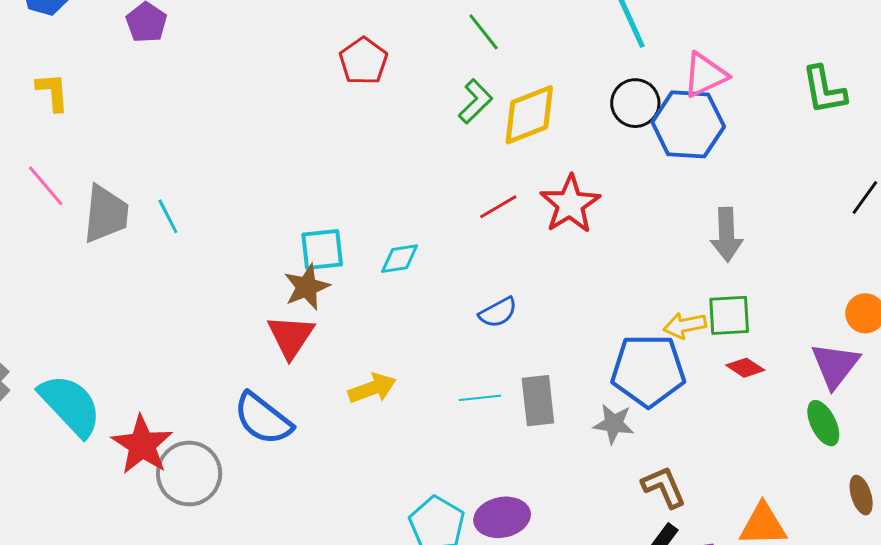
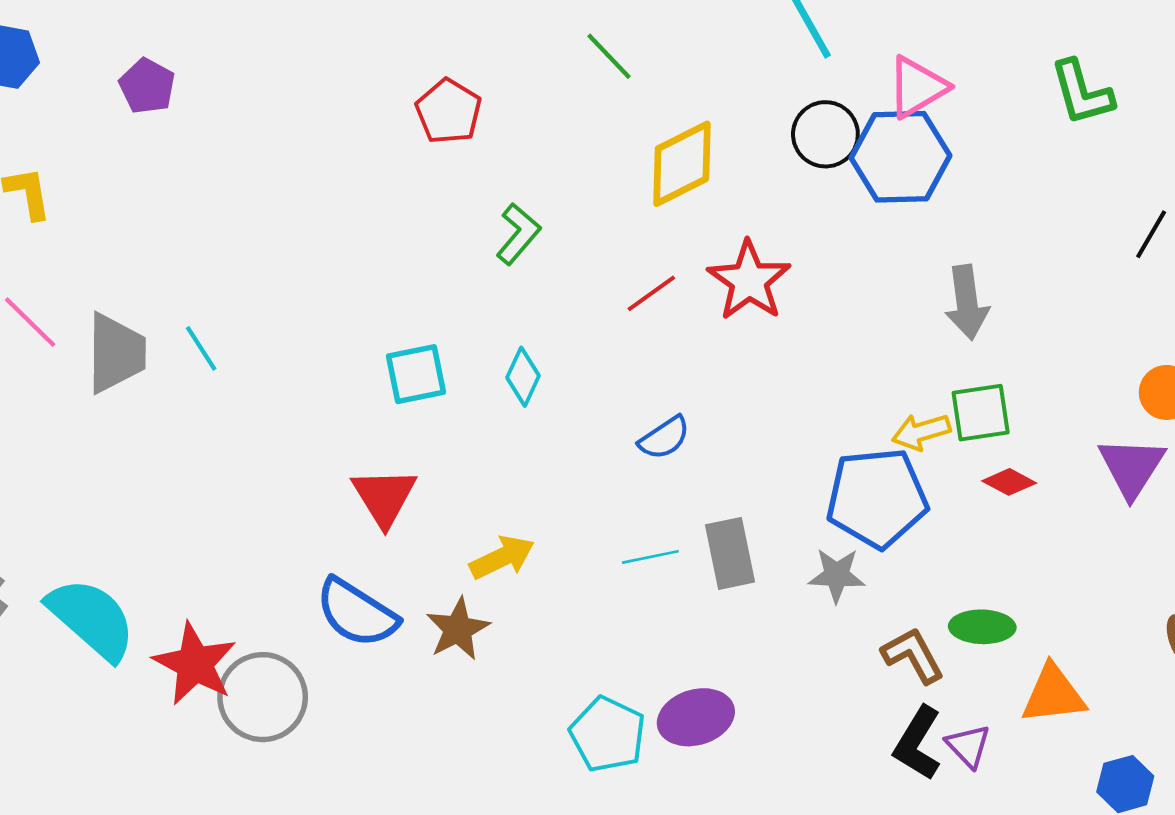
green L-shape: (475, 101) -> (518, 234), moved
cyan diamond: (400, 259) -> (523, 377), turned -51
brown star: (307, 287) -> (458, 629), moved
green ellipse: (823, 423) -> (982, 627), moved, turned -57

